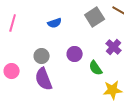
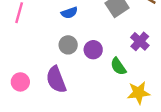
gray circle: (42, 56) -> (68, 45), moved
pink circle: (12, 71) -> (20, 82), moved

